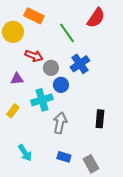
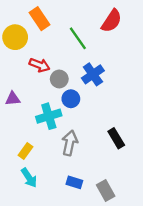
orange rectangle: (34, 16) -> (39, 19), turned 30
purple triangle: (17, 79) -> (13, 99), moved
yellow rectangle: (13, 111) -> (26, 151), moved
black rectangle: (100, 119) -> (116, 138), turned -36

